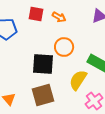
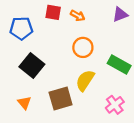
black square: (43, 64) -> (32, 66), moved, turned 35
yellow semicircle: (78, 80) -> (85, 80), moved

